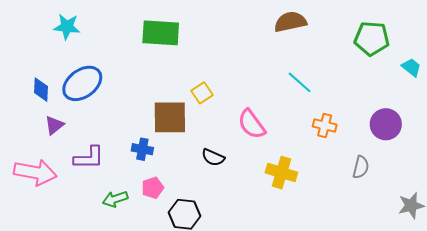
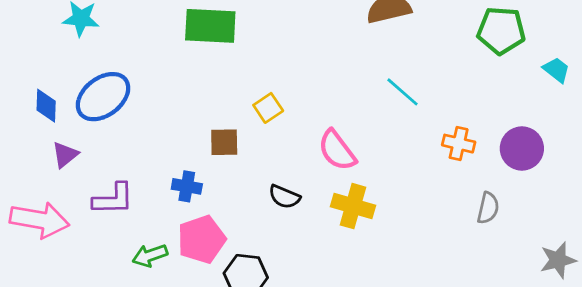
brown square: (170, 117) -> (224, 142), size x0.6
orange cross: (325, 125) -> (459, 144), moved
yellow cross: (281, 173) -> (353, 206), moved
pink pentagon: (153, 188) -> (201, 239), size x1.6

